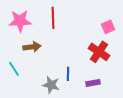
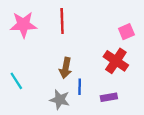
brown arrow: (32, 47) -> (66, 68), moved, turned 108

